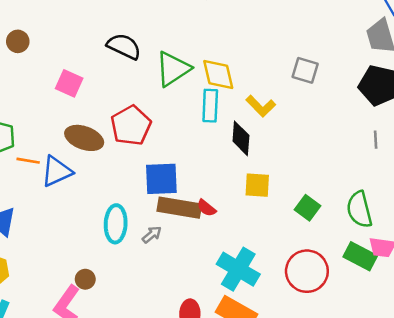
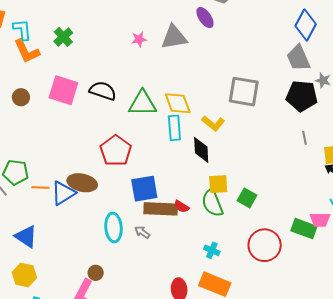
green triangle: (173, 69) -> (142, 103), turned 40
gray square: (305, 70) -> (244, 92), size x1.5
pink square: (69, 83) -> (63, 90), moved, size x1.4
brown ellipse: (84, 138) -> (82, 183), moved
green square: (308, 208) -> (247, 198), moved
green semicircle: (359, 210) -> (212, 203), moved
gray arrow: (152, 235) -> (142, 232), turned -98
cyan cross: (238, 269) -> (212, 250), size x0.5

